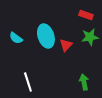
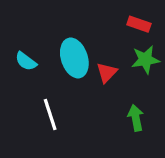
white line: (28, 82) -> (50, 115), moved
green arrow: (84, 82) -> (136, 118), moved

